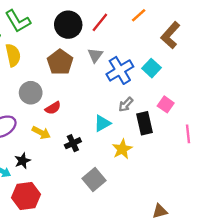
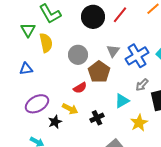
gray triangle: (95, 55) -> (113, 51), moved
brown pentagon: (60, 62) -> (99, 72), moved
gray circle: (31, 93) -> (78, 55), moved
black star: (22, 161) -> (55, 122), moved

